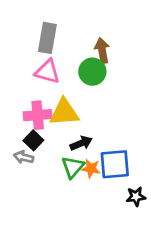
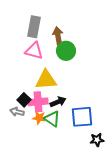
brown arrow: (102, 51) -> (58, 36), moved
pink cross: (38, 115) -> (38, 102), moved
green triangle: (73, 167) -> (52, 119), turned -36
orange star: (91, 168) -> (39, 118), moved

